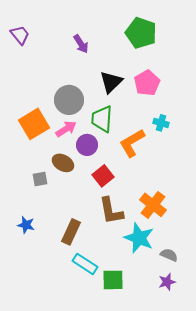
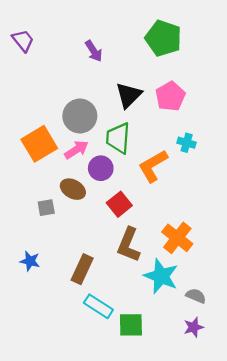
brown L-shape: (111, 211) -> (129, 245), turned 32

